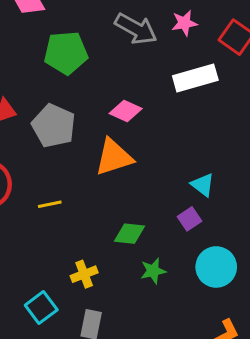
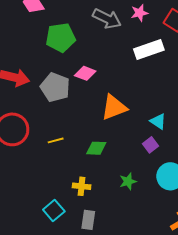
pink diamond: (126, 111) -> (85, 73), moved
orange triangle: (114, 157) -> (114, 107), moved
green diamond: (129, 234) -> (96, 148), moved
yellow cross: (84, 274) -> (82, 186), turned 30

